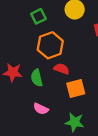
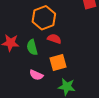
orange square: (76, 89) -> (58, 63), moved

